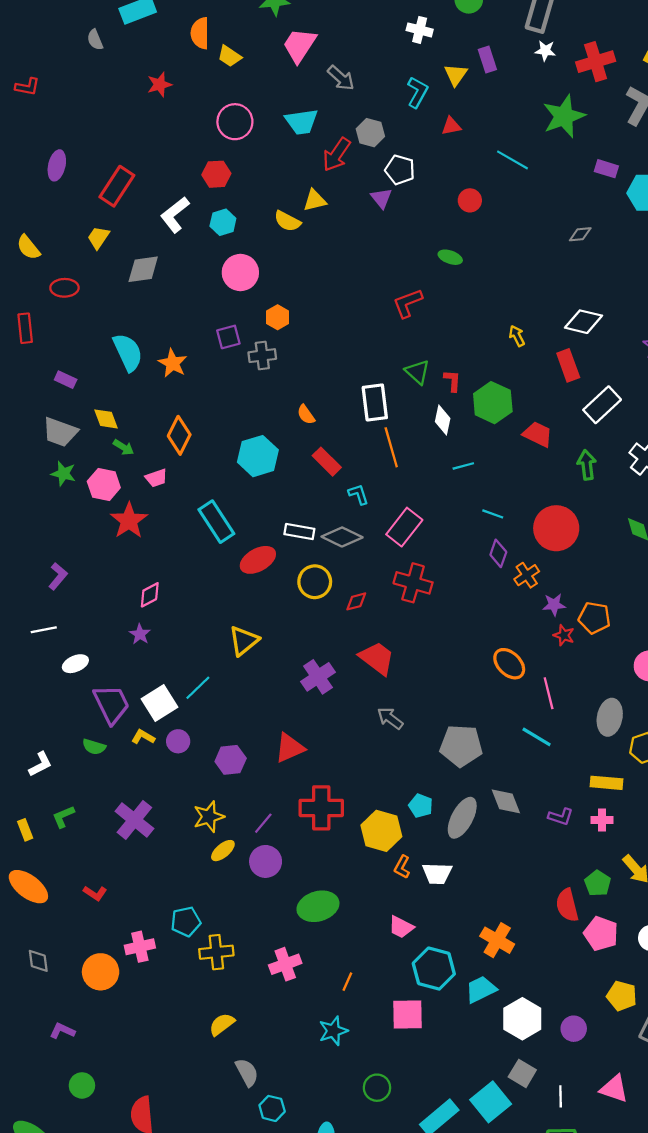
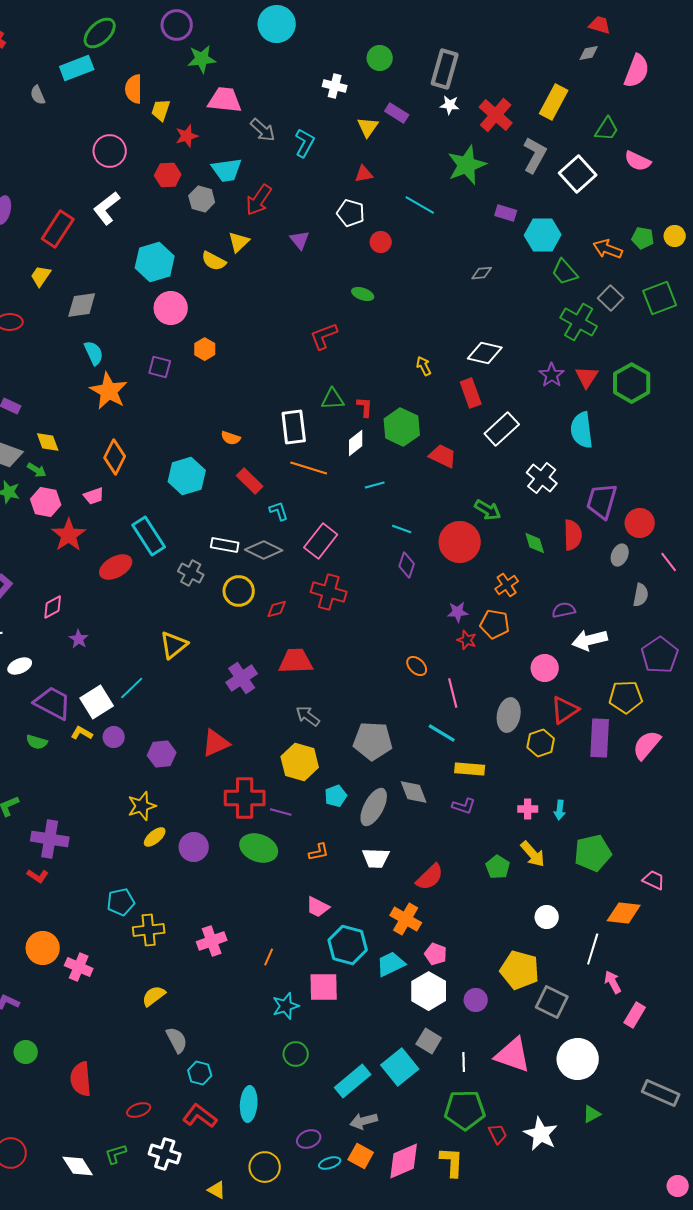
pink trapezoid: (299, 45) -> (225, 100), turned 63
yellow trapezoid: (229, 56) -> (161, 110), turned 75
purple rectangle: (487, 59) -> (397, 113), turned -40
red cross: (596, 62) -> (496, 115), turned -32
red star: (160, 85) -> (187, 136), moved
cyan L-shape: (417, 92) -> (305, 143), moved
pink circle: (235, 122) -> (110, 151), moved
gray hexagon: (370, 133) -> (202, 199), moved
white pentagon: (400, 170) -> (351, 213), moved
red hexagon: (216, 174) -> (168, 175), moved
yellow triangle: (315, 200) -> (239, 242), turned -30
white L-shape: (175, 215) -> (107, 208), moved
cyan hexagon: (223, 222) -> (155, 262), size x1.6
purple square: (228, 337) -> (160, 367), turned 30
cyan semicircle: (128, 352) -> (94, 353), moved, size x0.7
gray cross: (262, 356) -> (191, 573), moved, turned 35
orange star: (173, 363) -> (109, 391), size x1.4
green triangle: (417, 372) -> (333, 399), turned -45
orange semicircle: (306, 415) -> (231, 438), turned -36
white diamond: (443, 420) -> (356, 443), turned 40
green arrow: (123, 447) -> (37, 470), moved
orange line: (391, 447) -> (309, 468), turned -57
green arrow: (587, 465) -> (488, 510), moved, turned 128
red ellipse: (258, 560) -> (116, 567), moved
orange cross: (527, 575) -> (507, 585), moved
pink diamond: (150, 595) -> (53, 607), moved
red trapezoid: (377, 658) -> (296, 661), turned -39
orange ellipse: (509, 664) -> (417, 666), size x0.7
purple trapezoid: (111, 704) -> (53, 703), turned -36
yellow rectangle: (606, 783) -> (470, 769), moved
cyan pentagon: (421, 806) -> (336, 796), turned 30
purple cross: (134, 820) -> (50, 839), moved, turned -30
pink cross: (602, 820) -> (528, 809), moved
purple line: (263, 823) -> (281, 812), moved, turned 65
yellow hexagon: (381, 831) -> (300, 762), moved
orange L-shape: (402, 867) -> (319, 852), turned -130
white trapezoid: (437, 873) -> (376, 858), moved
red semicircle: (567, 905) -> (430, 877), moved, turned -120
green ellipse: (318, 906) -> (259, 848), moved, turned 36
pink pentagon: (601, 934) -> (436, 954), moved, size x0.7
pink cross: (140, 947) -> (79, 967), moved, turned 36
yellow pentagon: (622, 996) -> (520, 970), size x1.4
cyan star: (333, 1031) -> (286, 1006), moved
pink triangle: (614, 1089) -> (513, 1055), size x1.4

